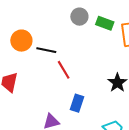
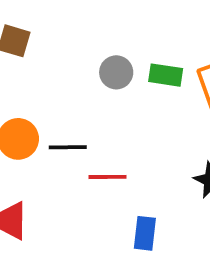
red line: (64, 70) -> (107, 177), turned -48

